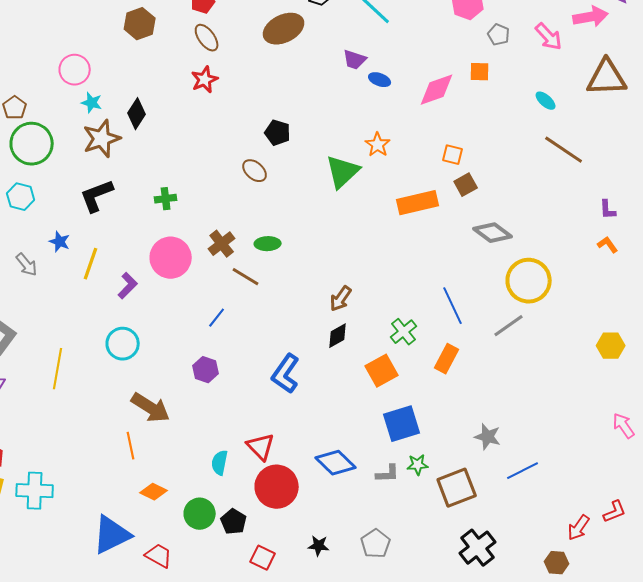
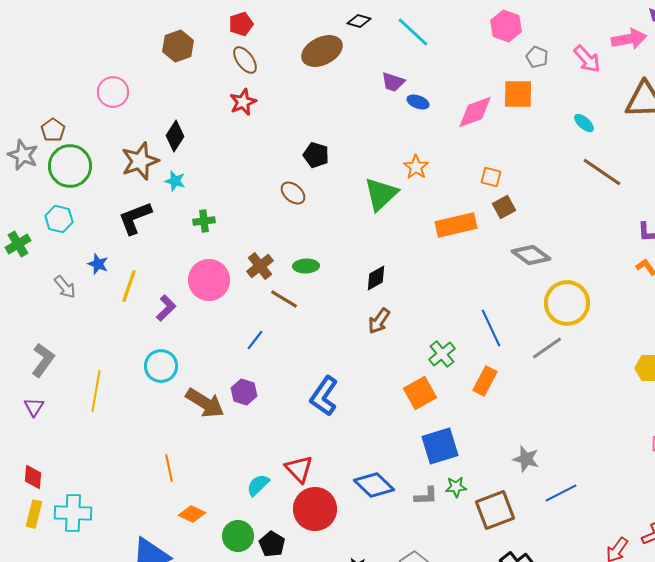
orange square: (480, 72) -> (518, 94), size x1.5
cyan star: (92, 103) -> (175, 181), moved
black diamond: (338, 336) -> (376, 278), moved
brown arrow: (151, 408) -> (205, 403), moved
cyan semicircle: (220, 463) -> (258, 485), turned 35

